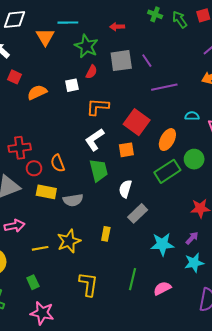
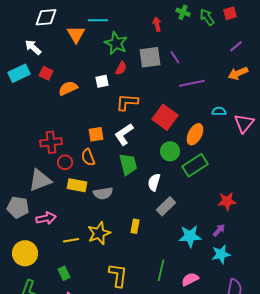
red arrow: (117, 27) -> (157, 24), moved, turned 80
orange square: (126, 150) -> (96, 134), moved
green circle: (194, 159) -> (170, 151), moved

